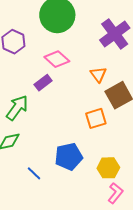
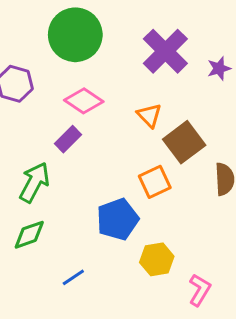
blue pentagon: (69, 157) -> (118, 219), moved
yellow hexagon: (108, 168) -> (157, 259), moved
blue line: (34, 173) -> (73, 277), turned -70

